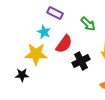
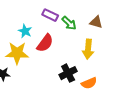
purple rectangle: (55, 13) -> (50, 15), moved
black cross: (81, 61) -> (68, 73), moved

